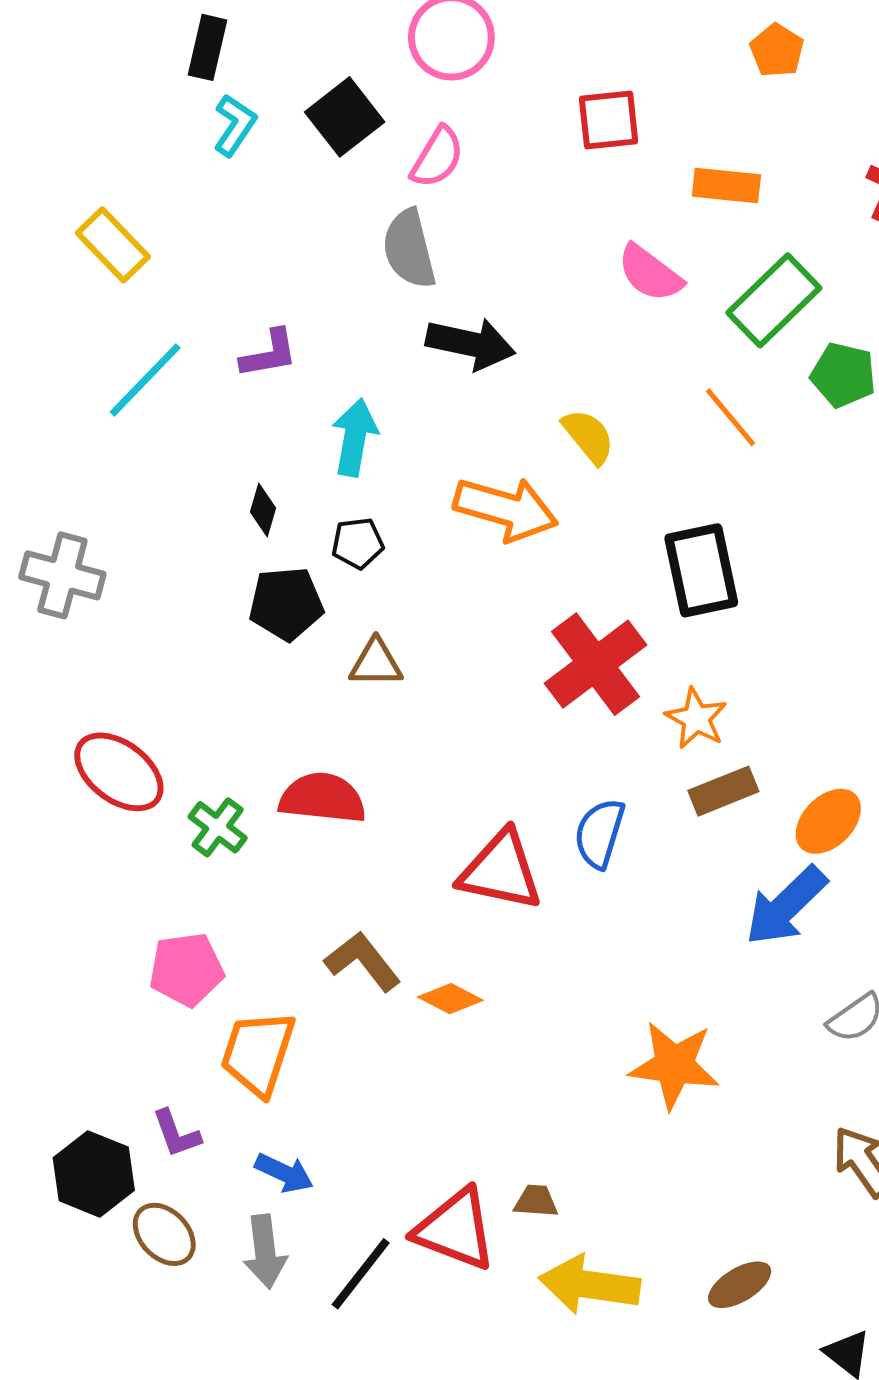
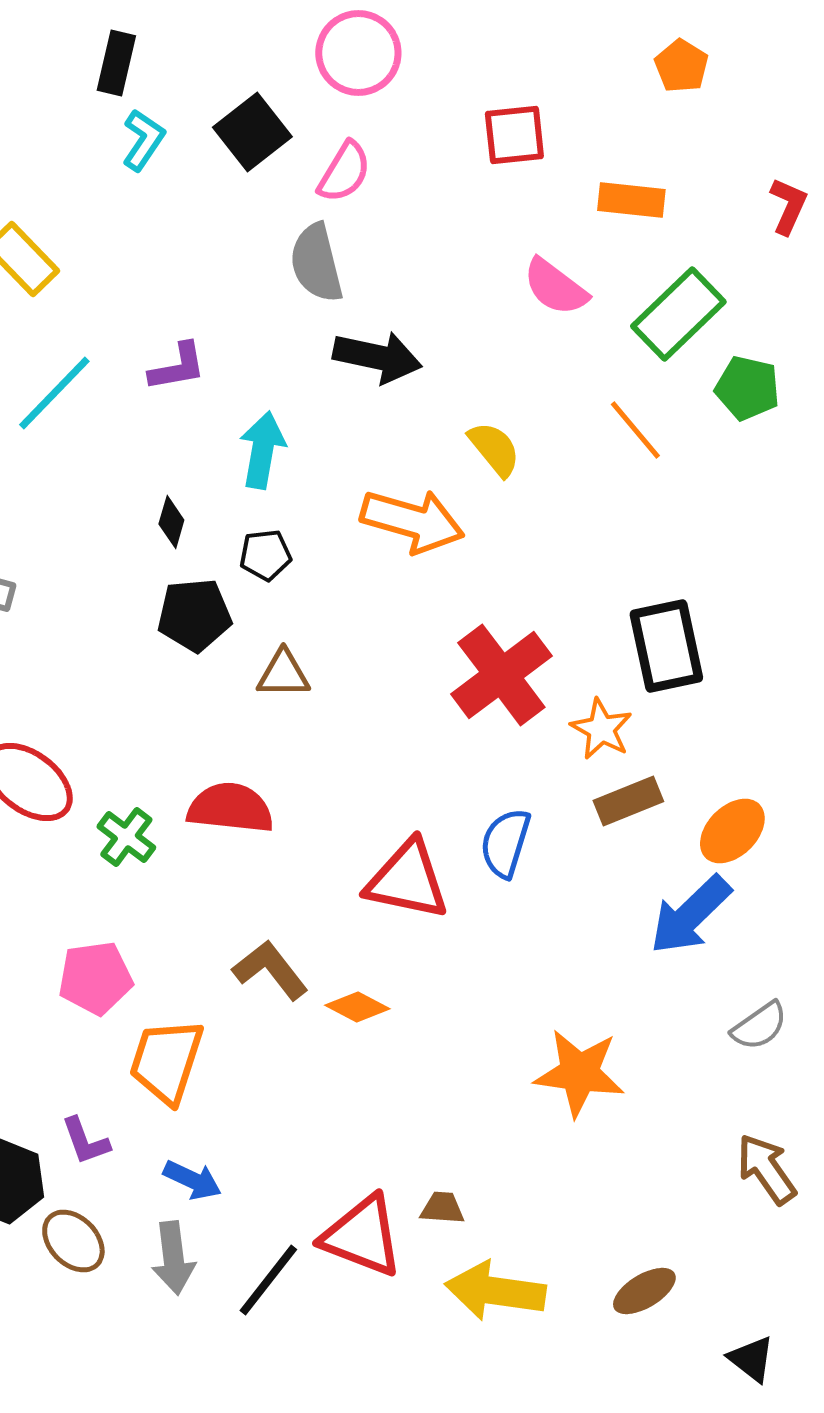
black rectangle: (701, 570) -> (666, 646), moved

